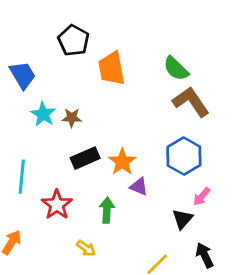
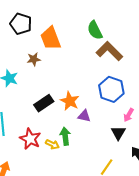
green semicircle: (176, 69) -> (95, 30), turned 30
brown star: (72, 118) -> (34, 59), moved
yellow arrow: (86, 248) -> (52, 144), moved

